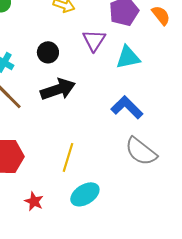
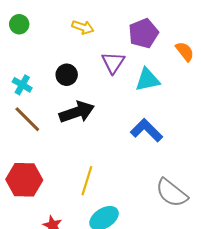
orange semicircle: (161, 15) -> (185, 52), moved
gray semicircle: (141, 151) -> (172, 193), moved

